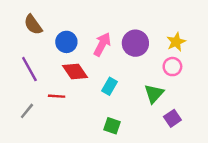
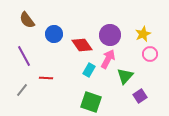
pink arrow: (102, 44) -> (108, 59), moved
pink circle: (172, 67) -> (150, 54), moved
red diamond: (75, 72) -> (82, 45), moved
green square: (112, 126) -> (91, 102), size x1.5

